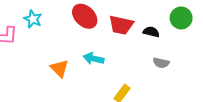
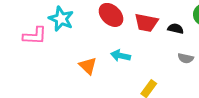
cyan star: (33, 19) -> (61, 19), size x1.4

